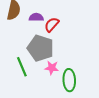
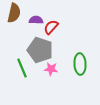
green ellipse: (69, 80) -> (80, 64), moved

